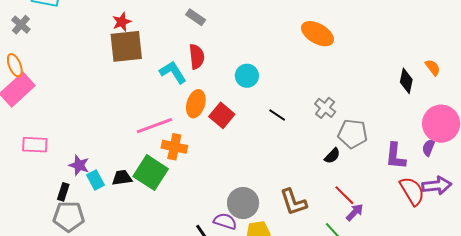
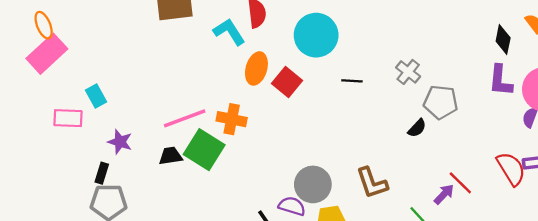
cyan circle: (247, 76) -> (316, 35), size x1.6
black line: (277, 115) -> (352, 81), turned -30
pink line: (154, 126) -> (185, 118), moved
purple L-shape: (396, 156) -> (500, 80), moved
cyan rectangle: (96, 180) -> (96, 96), moved
red line: (344, 195) -> (460, 183), moved

